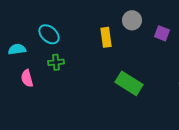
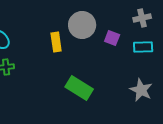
gray circle: (132, 20) -> (82, 25), size x1.4

